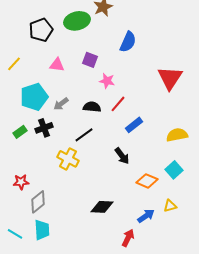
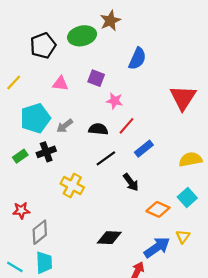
black line: (84, 135) -> (106, 158), moved
yellow triangle: (170, 206) -> (183, 236), turned -40
blue arrow: (146, 216) -> (157, 247), size x1.4

